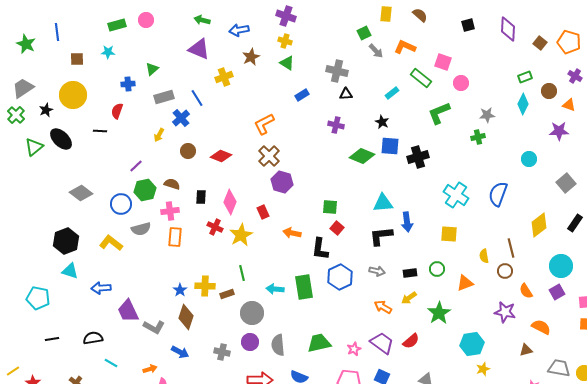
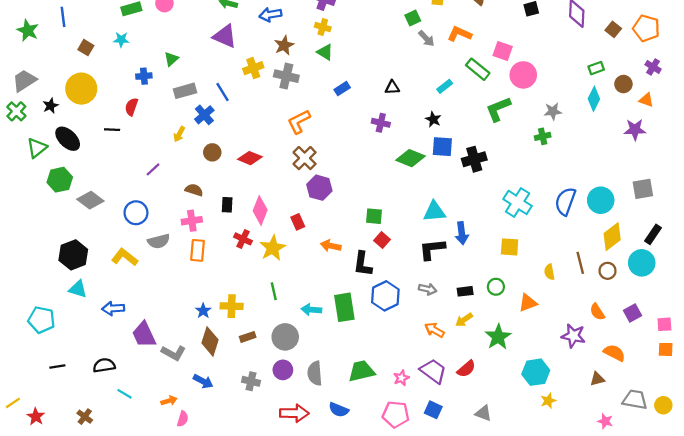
brown square: (77, 59) -> (86, 48), turned 32
gray cross: (337, 71) -> (286, 76), moved
pink circle: (461, 83) -> (523, 75), size x1.5
cyan circle: (529, 159) -> (601, 200), moved, size x1.5
gray square: (566, 183) -> (643, 189), turned 30
green hexagon: (145, 190) -> (60, 180), moved
cyan circle: (561, 266) -> (642, 263), moved
brown circle: (505, 271) -> (608, 271), moved
brown rectangle: (227, 294) -> (248, 337), moved

